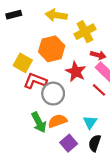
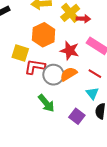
red arrow: (98, 55) -> (83, 19), moved
red line: (99, 90) -> (95, 74), moved
orange semicircle: (57, 121) -> (69, 74), moved

